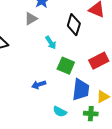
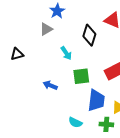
green square: (66, 66) -> (81, 76), turned -30
blue arrow: (39, 85) -> (50, 85), moved, turned 40

